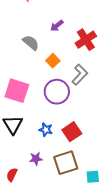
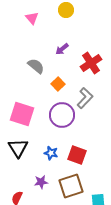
red square: (72, 132) -> (77, 155), turned -36

